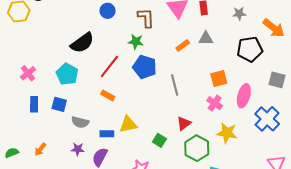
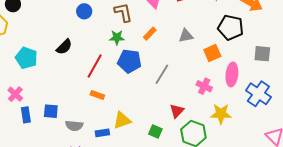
gray triangle: (206, 38) -> (186, 36), moved
black semicircle: (82, 43) -> (64, 47), size x0.7
orange rectangle: (183, 46) -> (150, 34), moved
black pentagon: (250, 49) -> (231, 27), turned 30
pink cross: (28, 73) -> (15, 94), moved
cyan pentagon: (67, 74) -> (26, 58), moved
orange square: (219, 78) -> (212, 53), moved
gray line: (175, 85) -> (162, 74), turned 55

